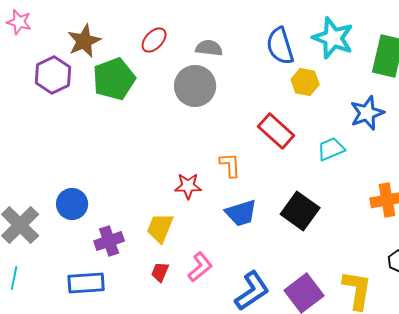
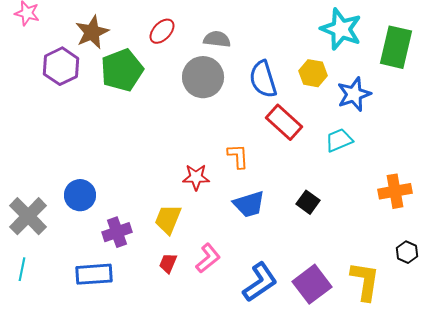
blue semicircle: (280, 46) -> (263, 79), moved
blue star: (367, 113) -> (354, 94), moved
black square: (300, 211) -> (308, 202), size x0.6

